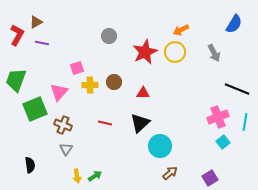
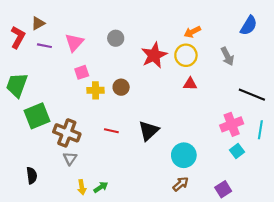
pink triangle: (59, 92) -> (74, 42), moved
red triangle: (143, 93) -> (190, 84), moved
brown cross: (63, 125) -> (67, 133), size x1.4
cyan circle: (160, 146) -> (184, 155), moved

